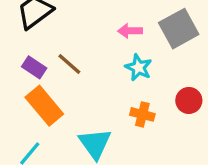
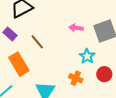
purple rectangle: (34, 67) -> (10, 34), moved
cyan star: (138, 67) -> (87, 56), moved

